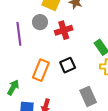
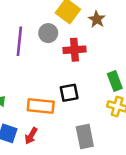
orange rectangle: (41, 70) -> (41, 106), moved, turned 60

